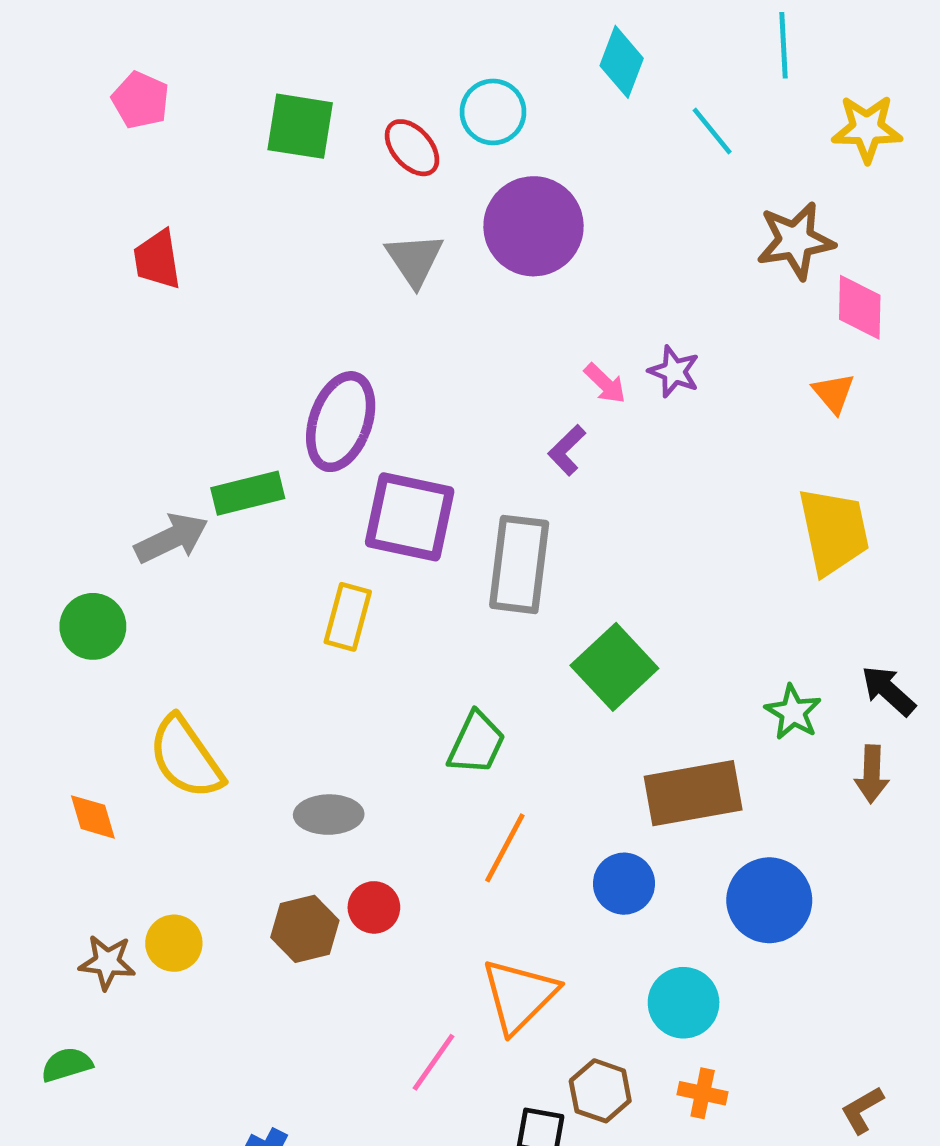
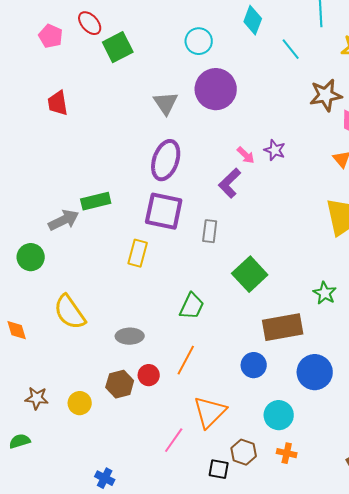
green square: (300, 126) -> (118, 47), turned -36
red ellipse: (412, 148) -> (90, 23), moved
purple ellipse: (341, 422) -> (166, 160), moved
purple L-shape: (567, 450) -> (230, 183), size x1.4
gray rectangle: (519, 564) -> (210, 231), size x0.6
orange diamond: (93, 817) -> (17, 330), moved
orange line: (505, 848) -> (186, 360), moved
yellow circle: (174, 943) -> (80, 403), moved

